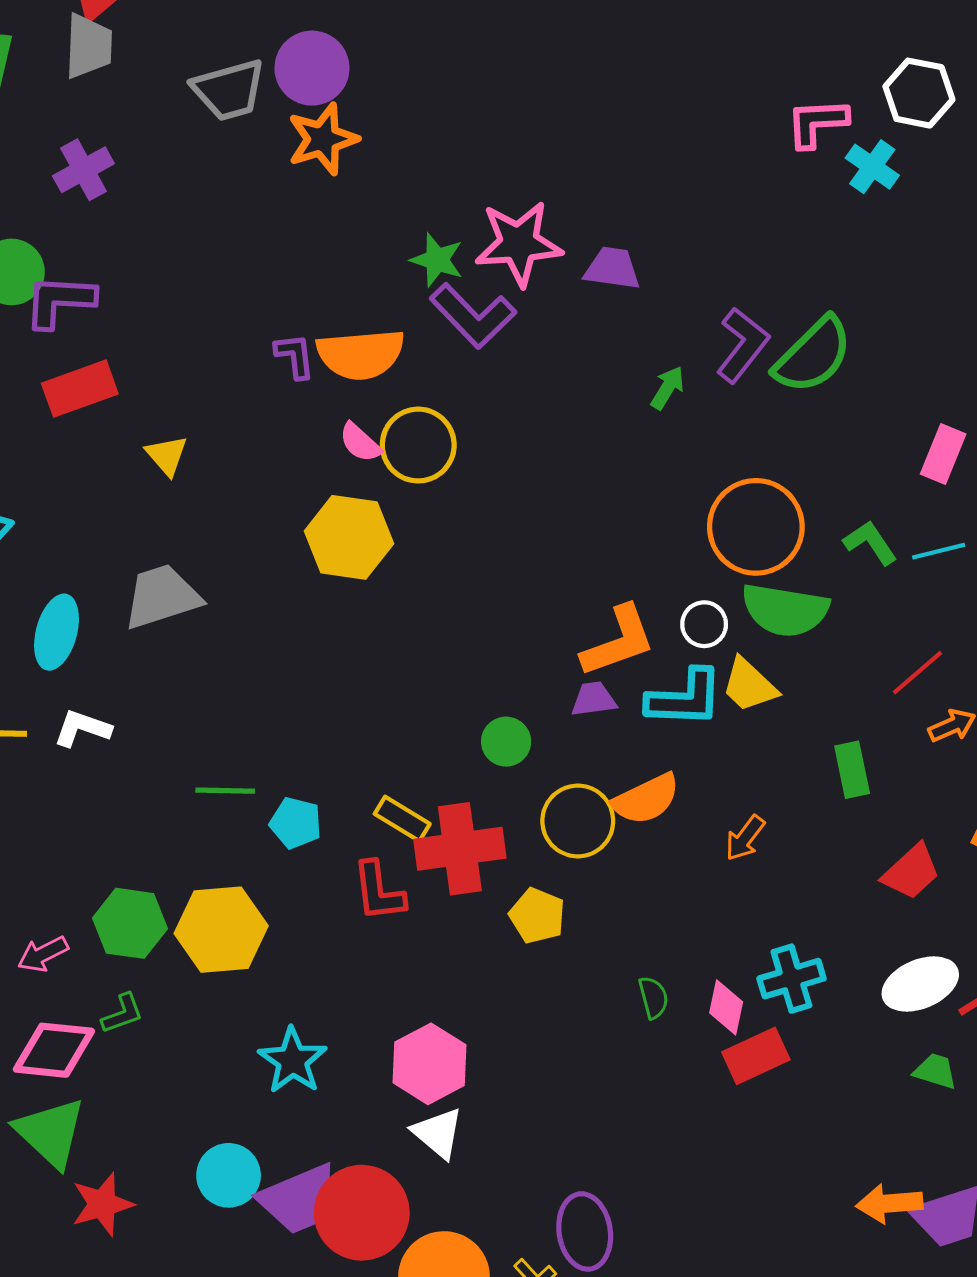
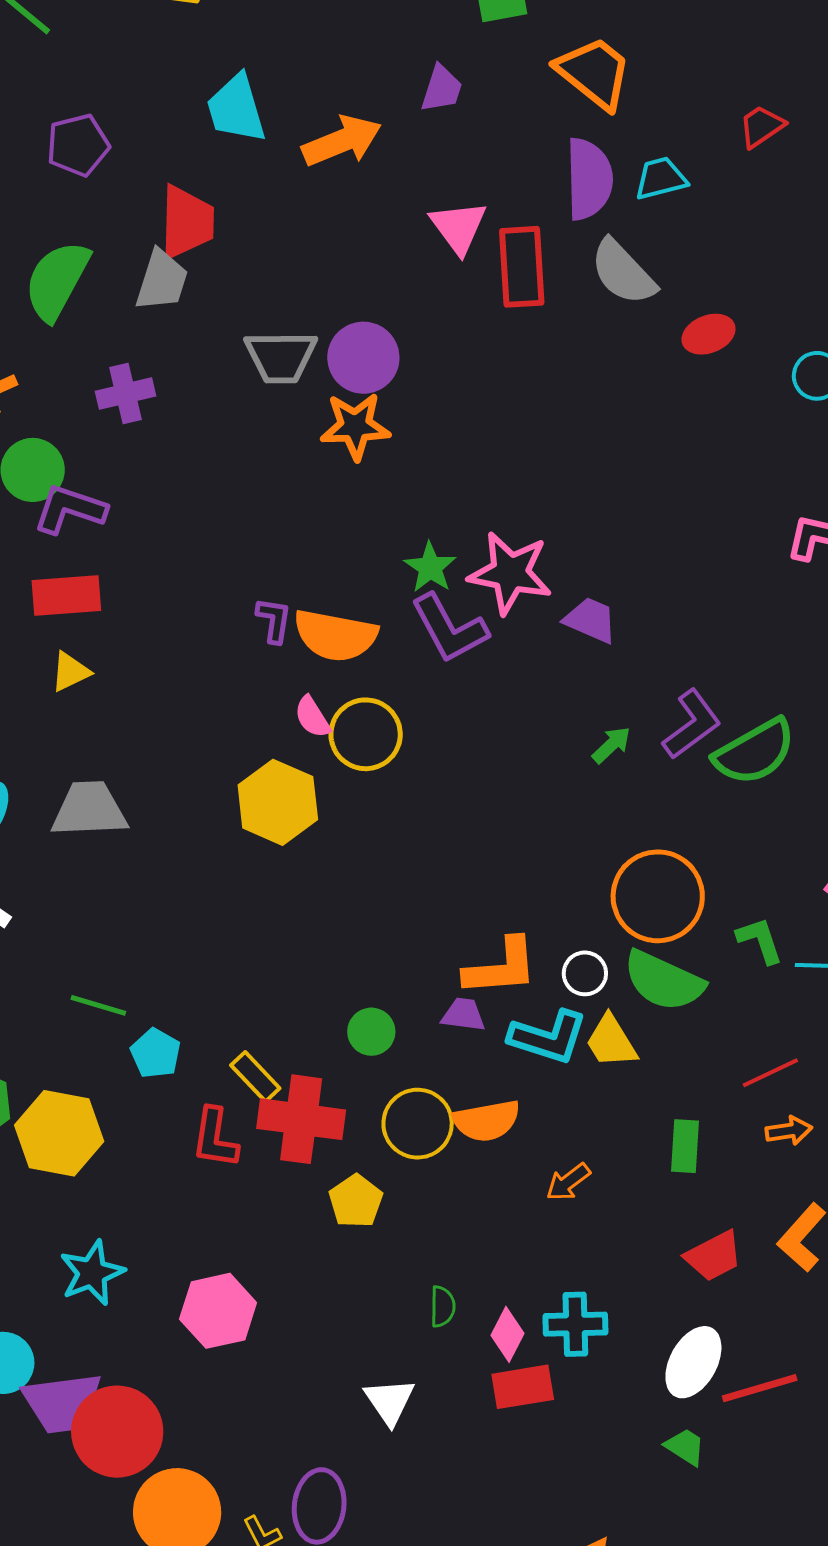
yellow triangle: (167, 455) -> (70, 672), moved, turned 30
white ellipse: (920, 984) -> (693, 1362), turned -54
white triangle: (438, 1133) -> (390, 1401), moved

